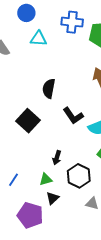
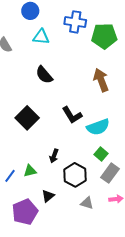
black semicircle: (49, 89) -> (44, 75), moved, turned -54
green triangle: (46, 179) -> (30, 171), moved
purple pentagon: (30, 215) -> (25, 212), turned 30

